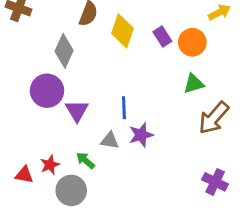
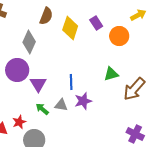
purple rectangle: (162, 37) -> (96, 23), moved
green triangle: (194, 84) -> (111, 74), moved
green arrow: (85, 161) -> (42, 109), moved

